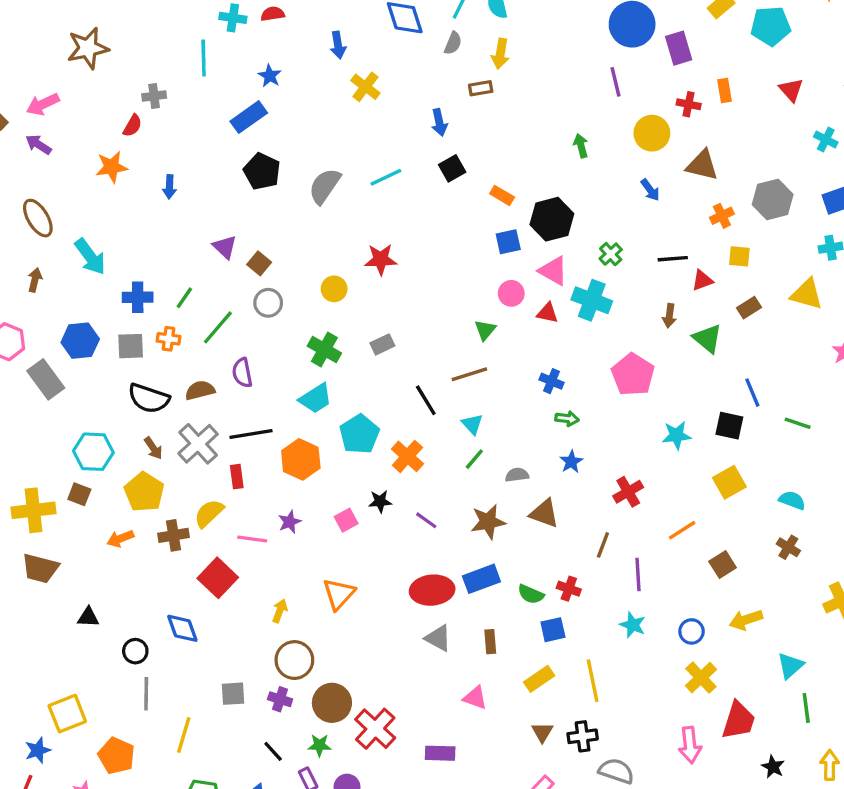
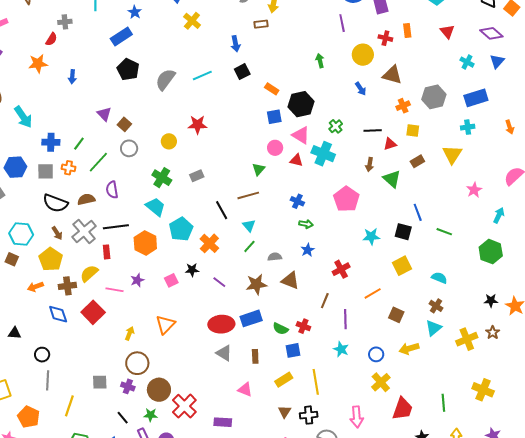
yellow triangle: (807, 294) -> (452, 154), turned 45
cyan trapezoid: (316, 398) -> (155, 207), turned -110
brown square: (723, 564) -> (396, 315), turned -35
blue diamond: (182, 628) -> (58, 314), moved
cyan triangle: (790, 666) -> (434, 328), moved
pink arrow: (690, 745) -> (357, 417), moved

